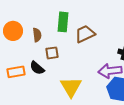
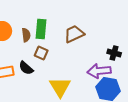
green rectangle: (63, 22) -> (41, 29), moved
brown square: (52, 53) -> (41, 53), turned 32

